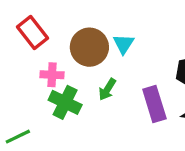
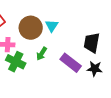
purple rectangle: (154, 104) -> (71, 63), turned -35

